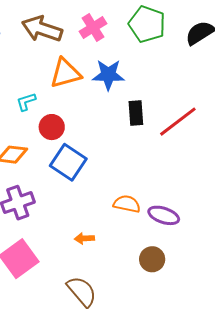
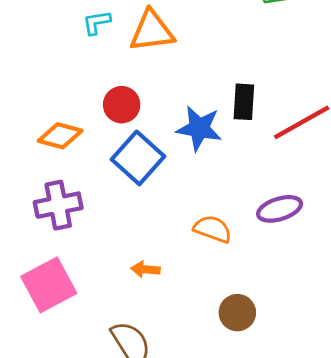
blue star: (108, 75) -> (199, 128), moved
cyan L-shape: (26, 102) -> (97, 22), moved
purple ellipse: (164, 215) -> (280, 209), moved, turned -44

